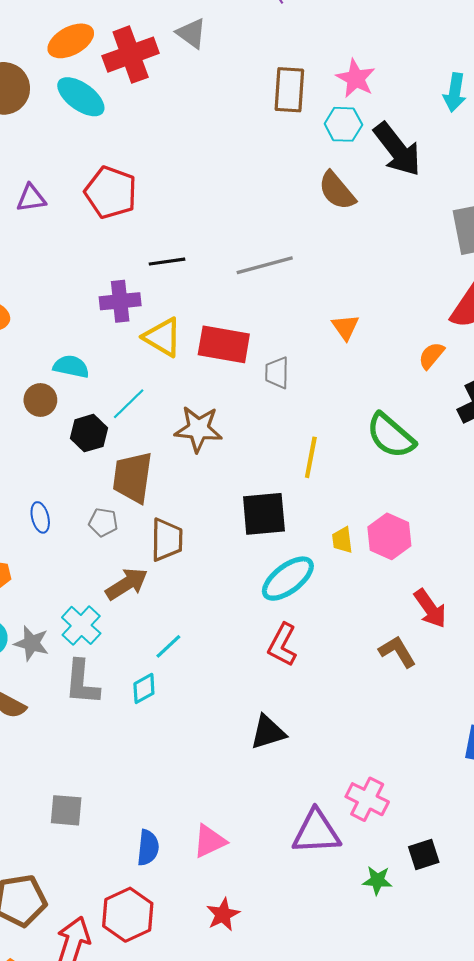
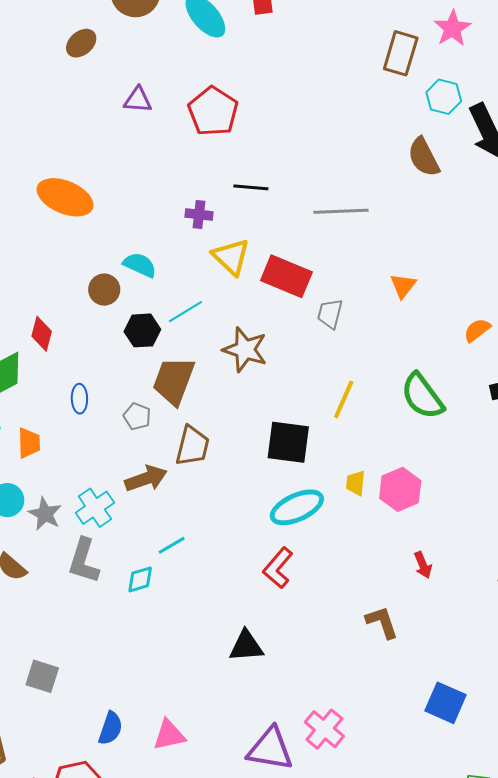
pink star: (356, 78) -> (452, 28), moved
purple cross: (120, 301) -> (199, 214), size x0.7
red arrow: (430, 608) -> (423, 565), size x0.7
brown L-shape: (397, 652) -> (382, 622), moved

